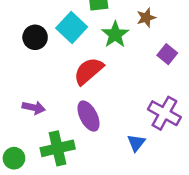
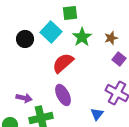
brown star: (146, 18) -> (111, 38), moved
purple square: (167, 54) -> (119, 59), moved
purple arrow: (34, 108) -> (24, 98), moved

